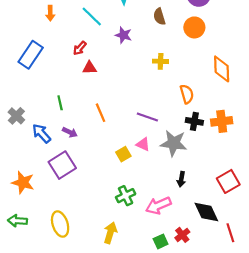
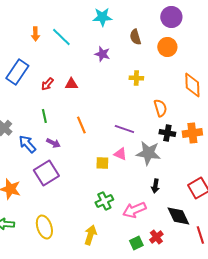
cyan line: (92, 17) -> (61, 37), moved
red arrow: (80, 48) -> (47, 84), moved
yellow square: (123, 154) -> (102, 163), turned 32

